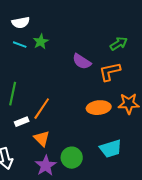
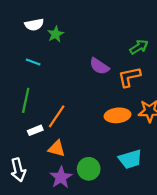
green star: (41, 42) -> (56, 34), moved
cyan line: (20, 45) -> (33, 62), moved
orange triangle: (42, 139) -> (57, 148), turned -30

